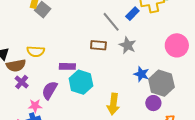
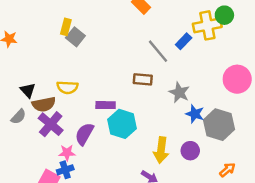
gray star: (128, 45) -> (179, 92), moved
purple cross: (22, 82) -> (51, 124), size x1.5
purple circle: (153, 103) -> (190, 151), moved

